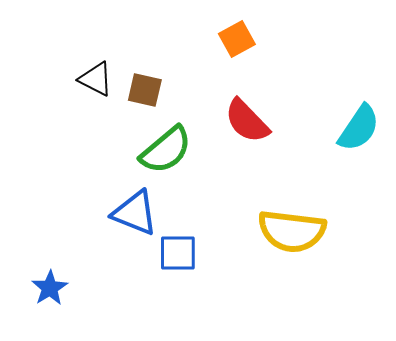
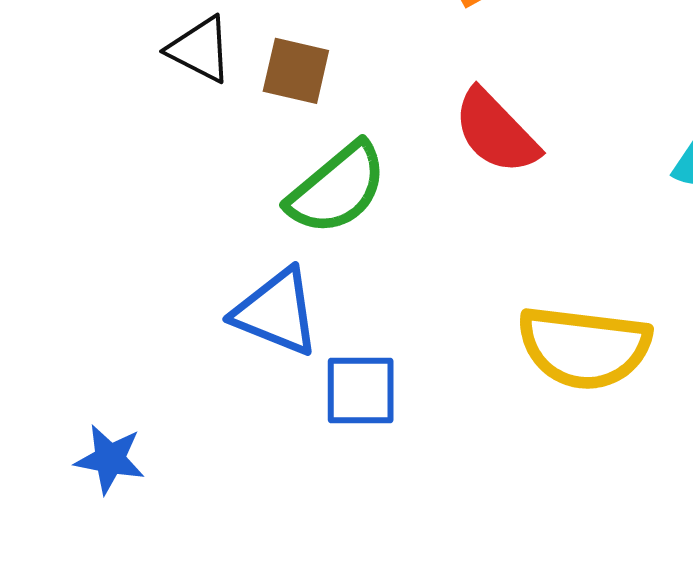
blue star: (50, 288) -> (110, 459), turned -30

